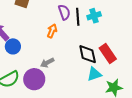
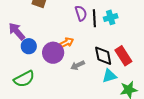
orange arrow: (52, 31) -> (67, 43), moved, turned 40
gray arrow: (47, 63) -> (78, 65), moved
purple circle: (34, 79) -> (53, 53), moved

